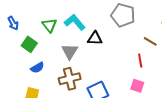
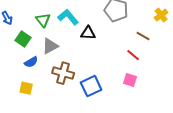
gray triangle: (70, 51) -> (50, 46), moved, turned 30
red line: (140, 61) -> (133, 55), turned -40
brown cross: (70, 79) -> (63, 73), turned 30

